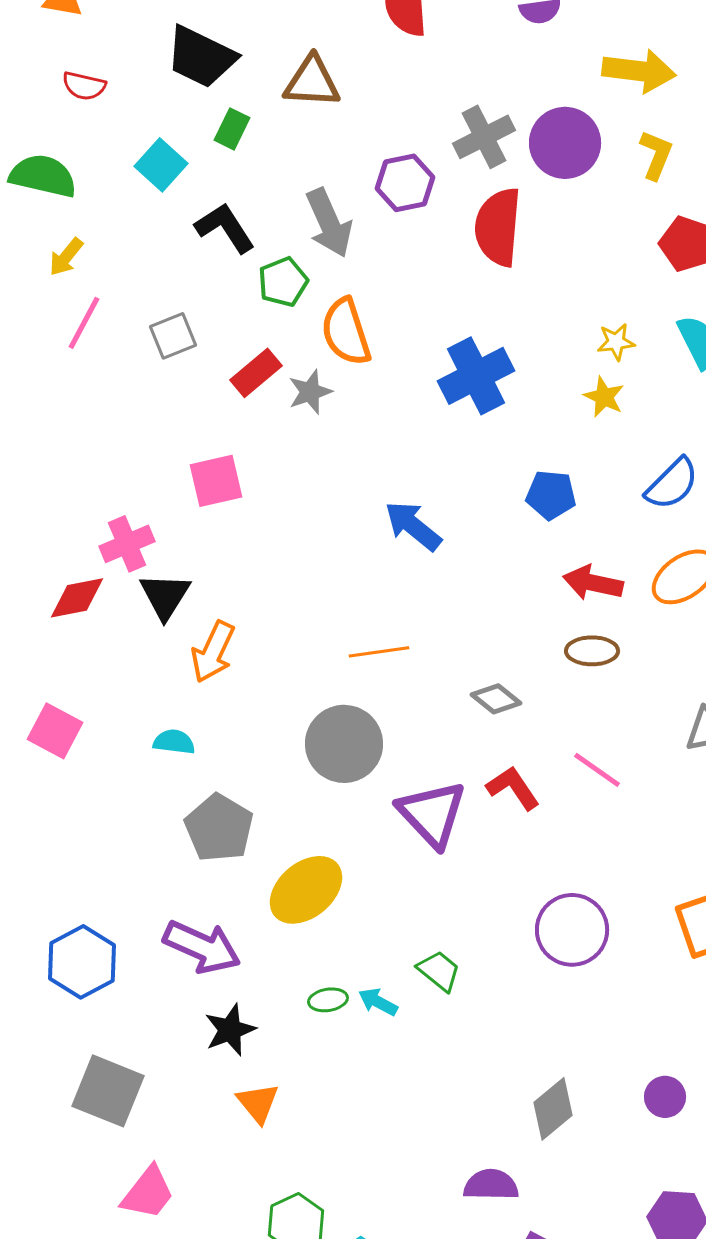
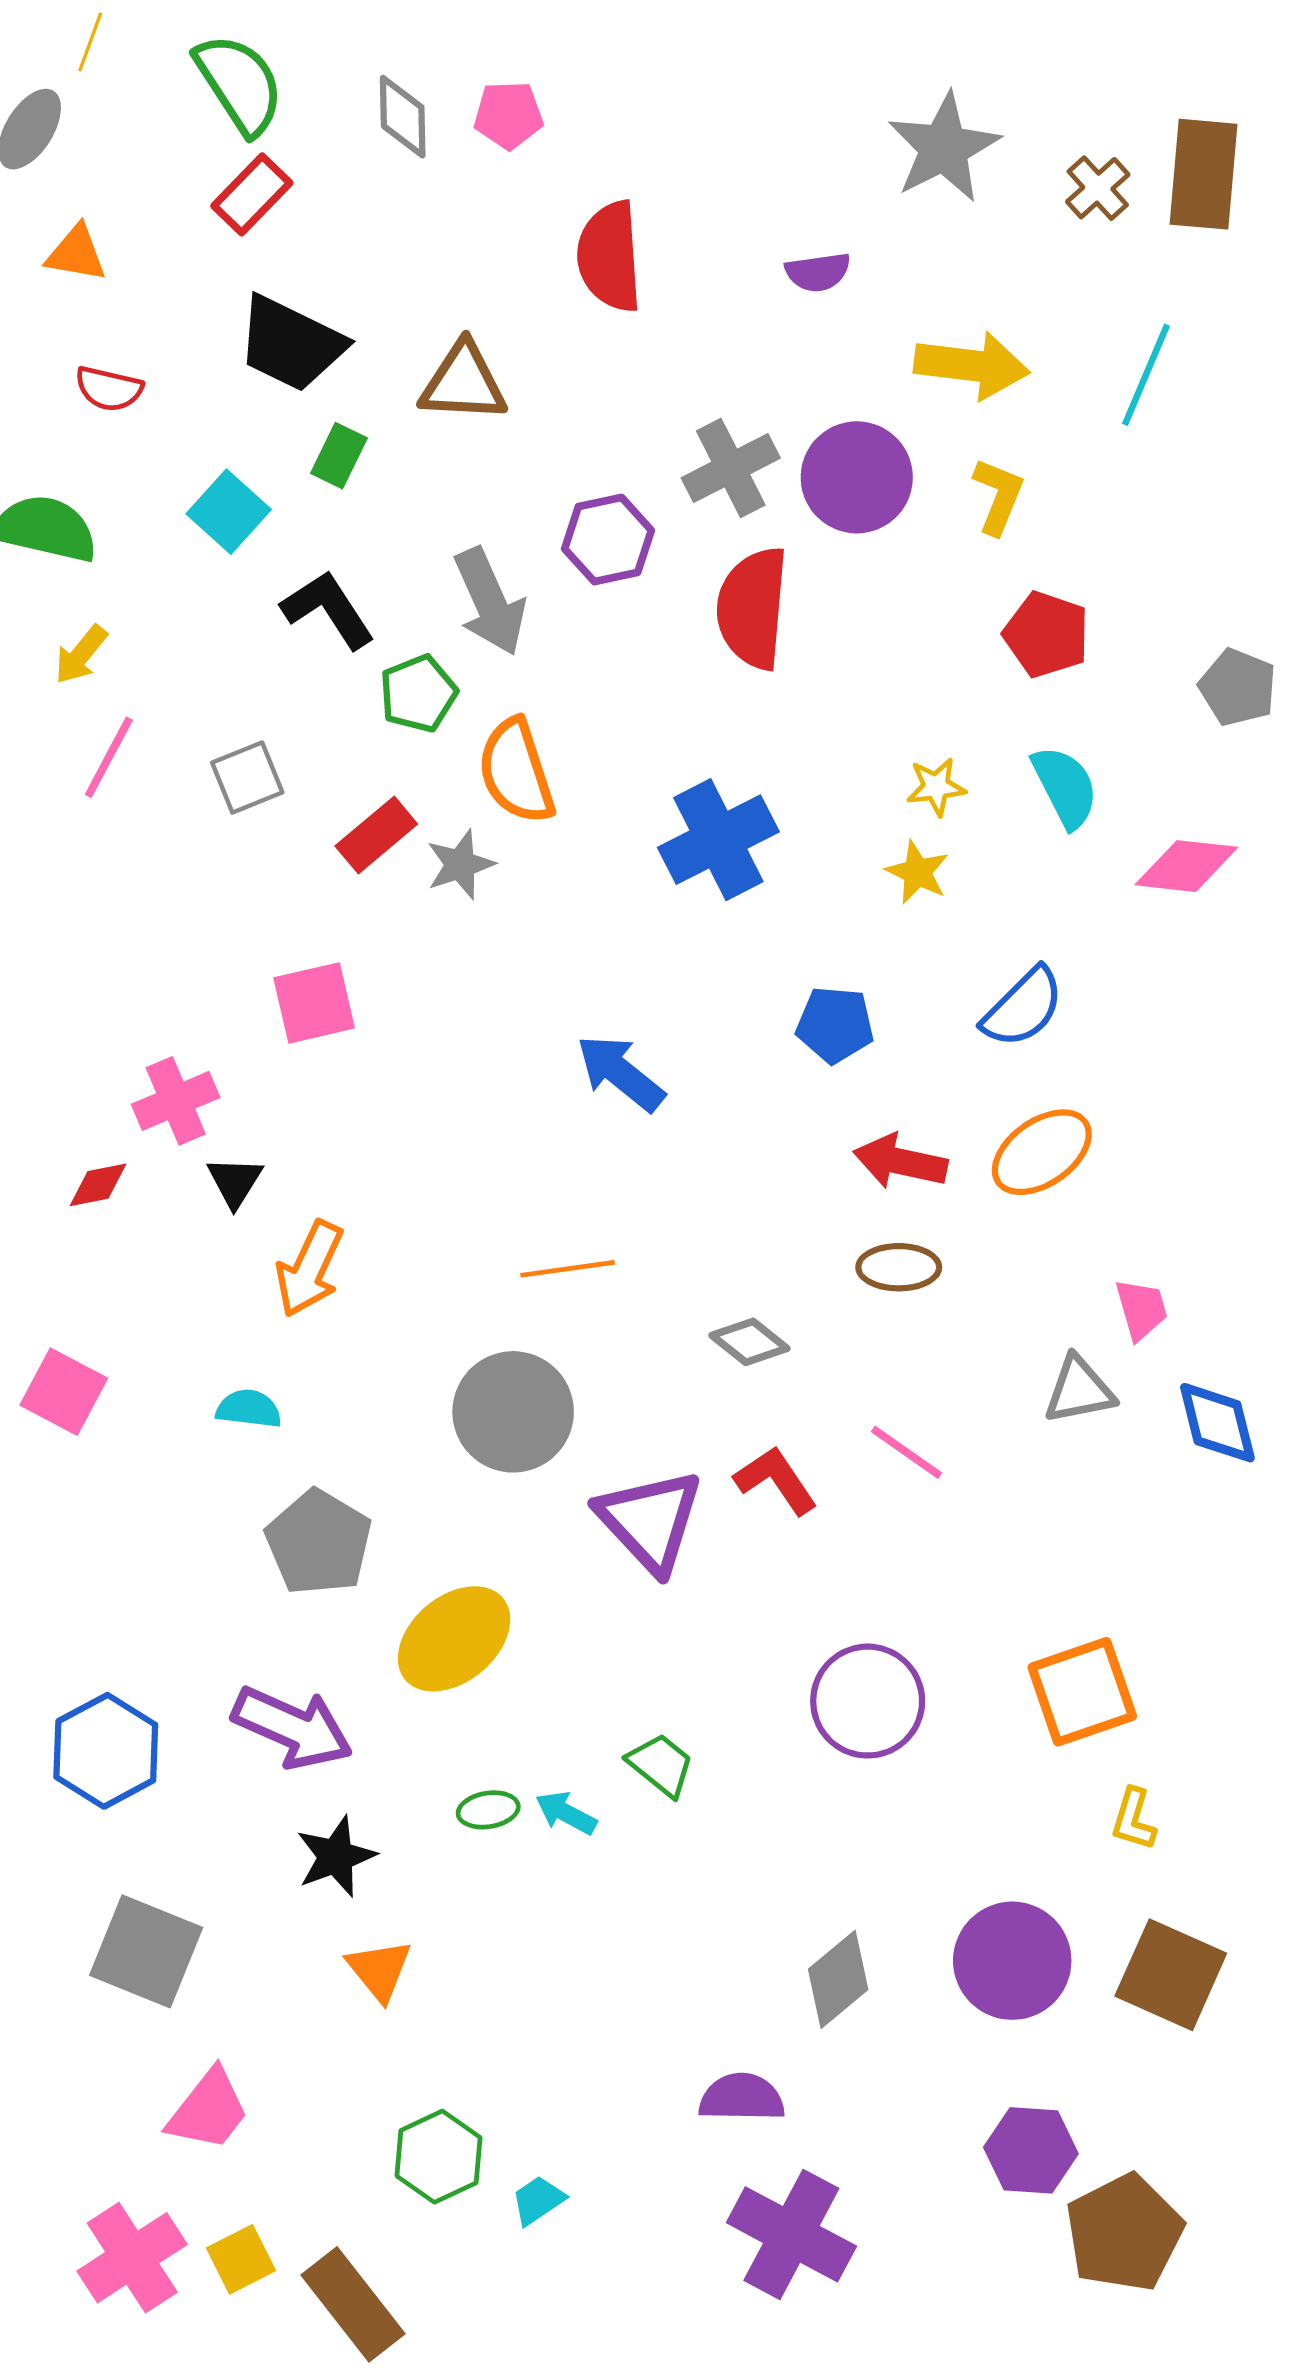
black triangle: (165, 596) -> (235, 1182), size x0.7
red diamond: (77, 598) -> (98, 1185), size x0.7
purple circle: (665, 1097) -> (1012, 1961), size x1.8

